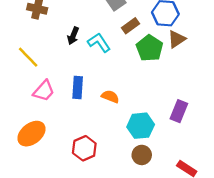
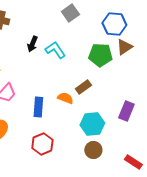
brown rectangle: (130, 26) -> (83, 87), moved
green pentagon: (150, 48) -> (100, 55), turned -30
blue rectangle: (78, 87) -> (38, 107), moved

